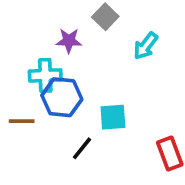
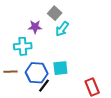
cyan arrow: (146, 46) -> (62, 29), moved
blue hexagon: (62, 97) -> (37, 73), moved

